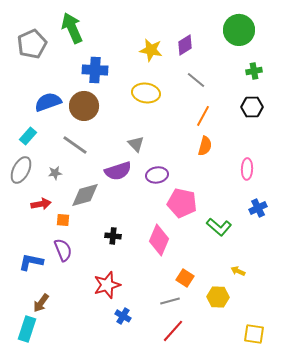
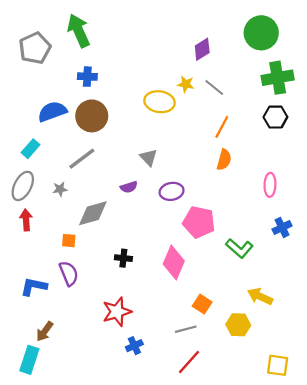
yellow star: (151, 50) -> (186, 84), moved, size x0.7
blue cross: (95, 70) -> (87, 77), moved, size x0.7
green cross: (254, 71) -> (278, 78), size x1.8
gray line: (75, 145) -> (82, 159), turned -72
purple semicircle: (118, 171) -> (129, 187), size x0.6
red arrow: (41, 204) -> (26, 220), moved, turned -84
yellow arrow: (238, 271) -> (260, 296), size x1.6
blue cross: (123, 316) -> (134, 346), turned 35

